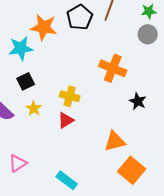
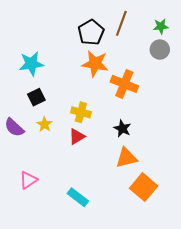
orange star: (44, 27) -> (95, 64), moved
black star: (138, 101) -> (122, 128), moved

